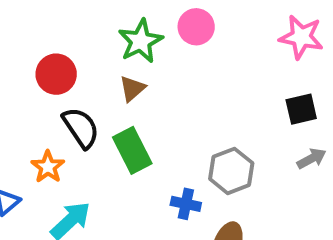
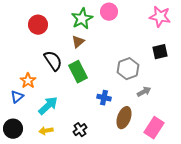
red circle: (56, 74) -> (38, 25), moved
gray arrow: (311, 159) -> (144, 92), moved
orange star: (48, 167) -> (28, 81), moved
gray hexagon: (231, 171) -> (128, 69), moved

